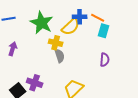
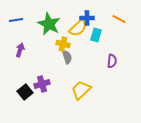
orange line: (98, 18) -> (119, 19), moved
cyan rectangle: (104, 31) -> (96, 35), moved
purple cross: (35, 83) -> (42, 84), turned -35

